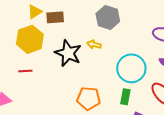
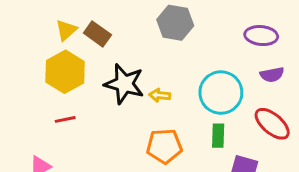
brown rectangle: (55, 17) -> (97, 34), turned 48
yellow arrow: (94, 45) -> (160, 95), moved

